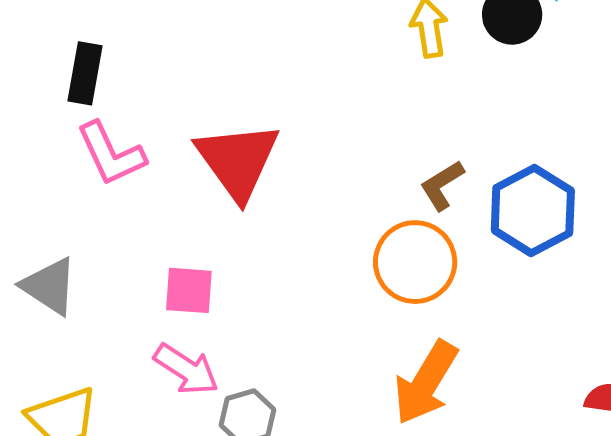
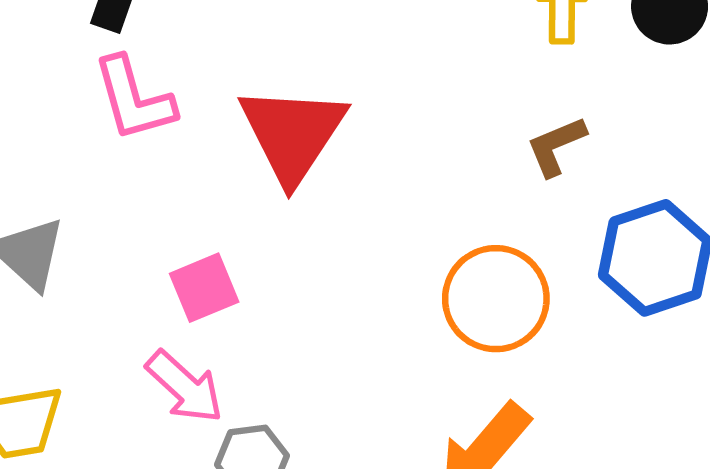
brown L-shape: (442, 185) -> (556, 146), moved
pink square: (189, 290) -> (204, 288), turned -36

